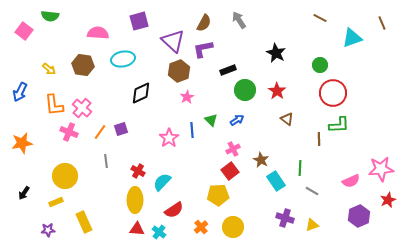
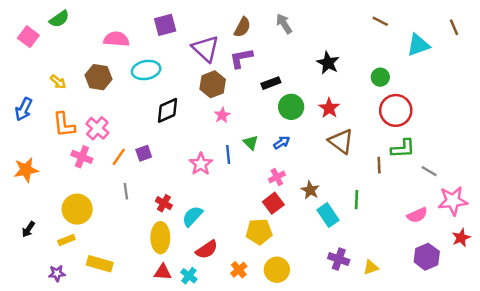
green semicircle: (50, 16) -> (59, 19), turned -42
brown triangle: (287, 119) -> (341, 141), size x1.6
gray line: (312, 191) -> (429, 171), moved
yellow rectangle: (84, 222) -> (100, 264), turned -50

